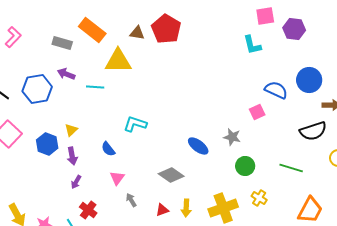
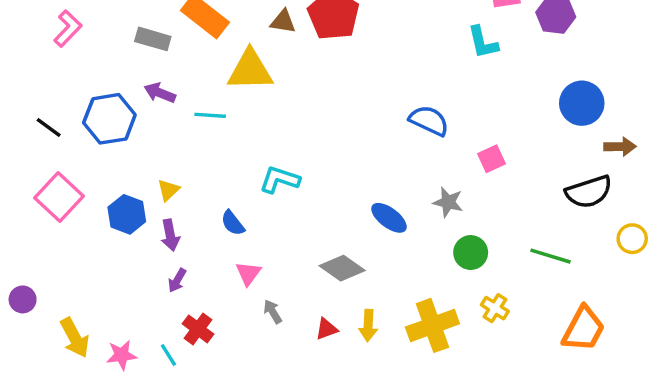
blue semicircle: (276, 90) -> (429, 121), moved

